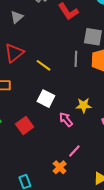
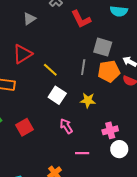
white square: (46, 99) -> (57, 95), moved
yellow star: (84, 105) -> (88, 100), moved
pink line: (74, 151) -> (82, 153), moved, turned 40

